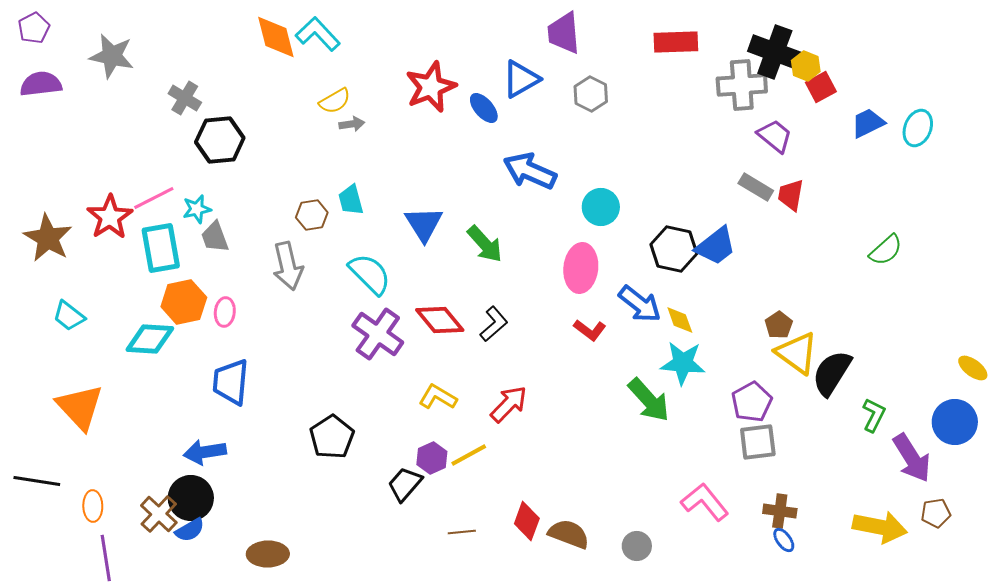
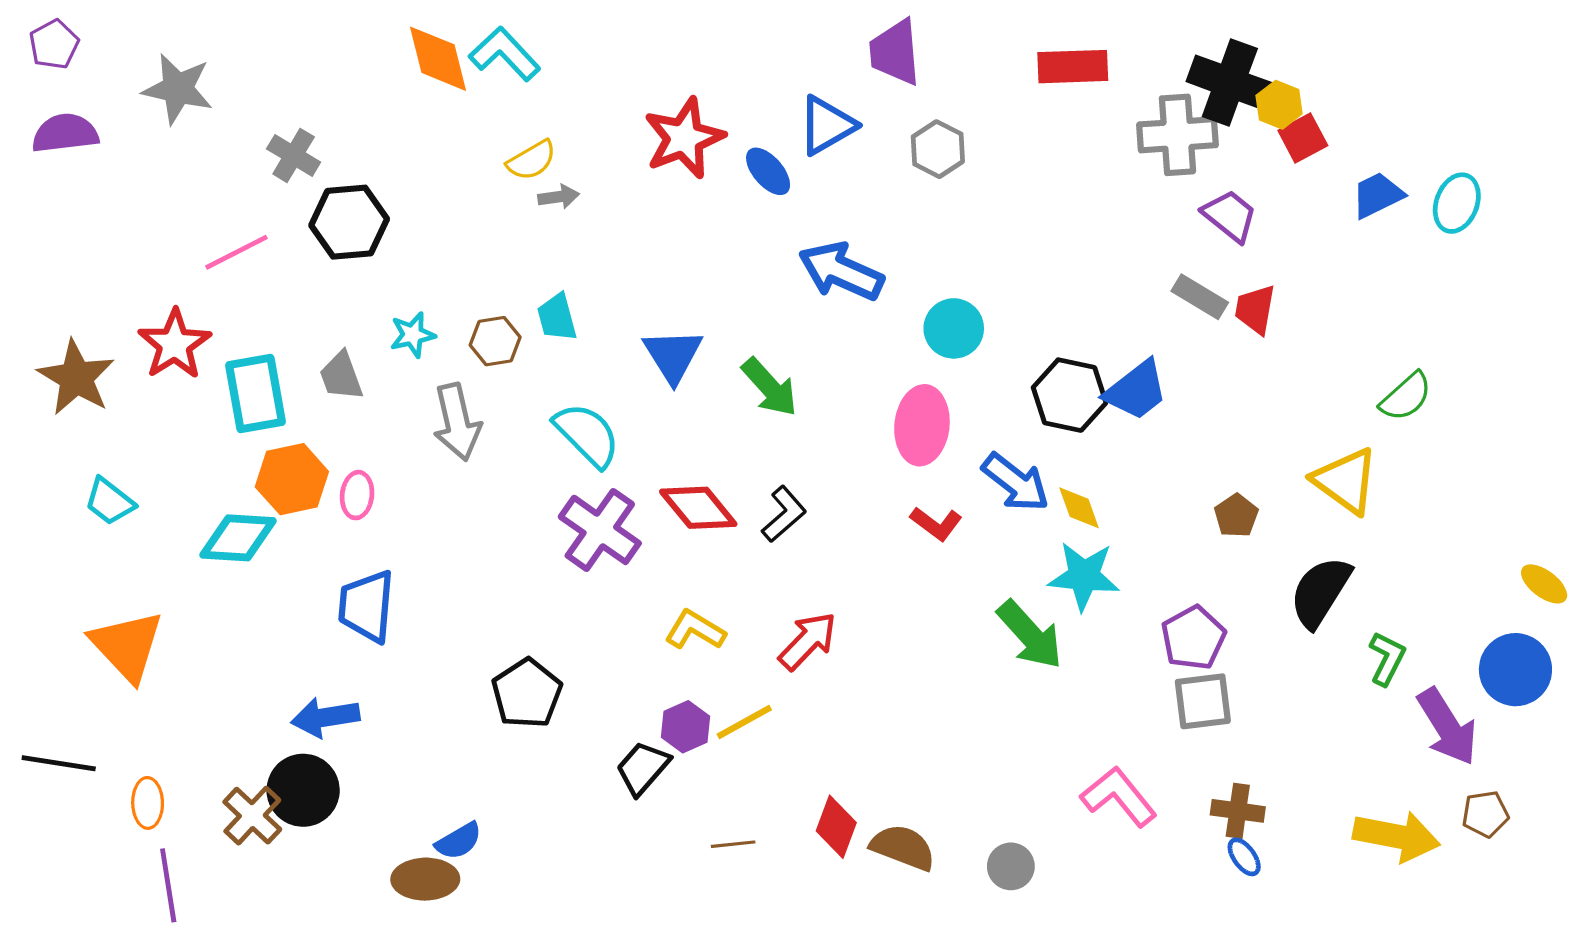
pink line: (154, 198) -> (236, 252), moved
cyan star: (197, 209) -> (413, 335), moved
yellow triangle: (797, 353) -> (1346, 481), moved
blue semicircle: (190, 530) -> (459, 841), moved

